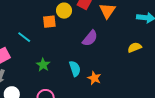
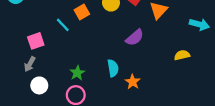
orange square: (49, 22) -> (82, 12), moved, turned -32
green star: (43, 65) -> (77, 73), moved

